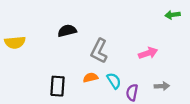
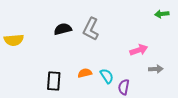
gray L-shape: (99, 51) -> (91, 29), moved
gray arrow: (162, 86) -> (156, 69), moved

